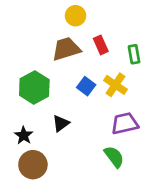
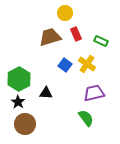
yellow circle: (76, 16) -> (65, 13), moved
green rectangle: (134, 54) -> (101, 41), turned -56
green hexagon: (34, 88) -> (19, 79), moved
black triangle: (61, 123) -> (46, 93), turned 40

